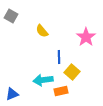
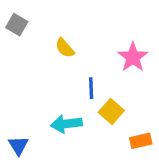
orange rectangle: (61, 91) -> (141, 141), moved
blue triangle: (12, 94) -> (18, 145), turned -40

